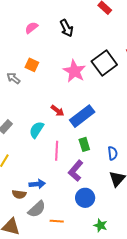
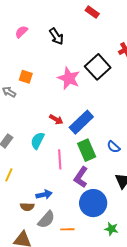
pink semicircle: (31, 28) -> (21, 32), moved
green rectangle: (84, 144) -> (87, 150), size x1.5
blue semicircle: (113, 153) -> (114, 147), moved, turned 144
blue circle: (85, 198) -> (93, 203), size x1.4

